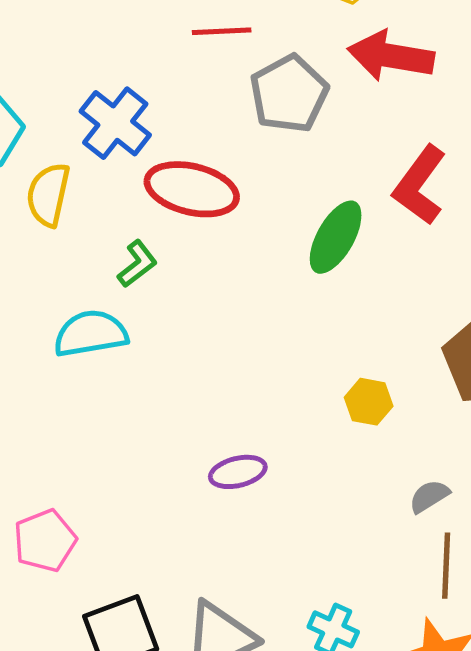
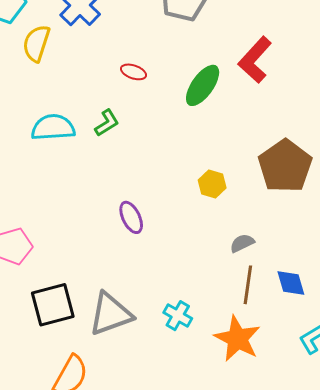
red ellipse: (192, 189) -> (134, 72), moved, size x0.5
green L-shape: (137, 264) -> (107, 123), moved
purple ellipse: (238, 472) -> (131, 217), turned 72

